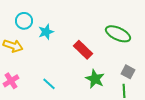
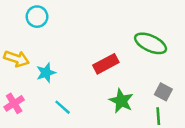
cyan circle: (24, 21) -> (37, 17), moved
cyan star: (46, 32) -> (46, 73), moved
red rectangle: (83, 50) -> (106, 64), turned -72

